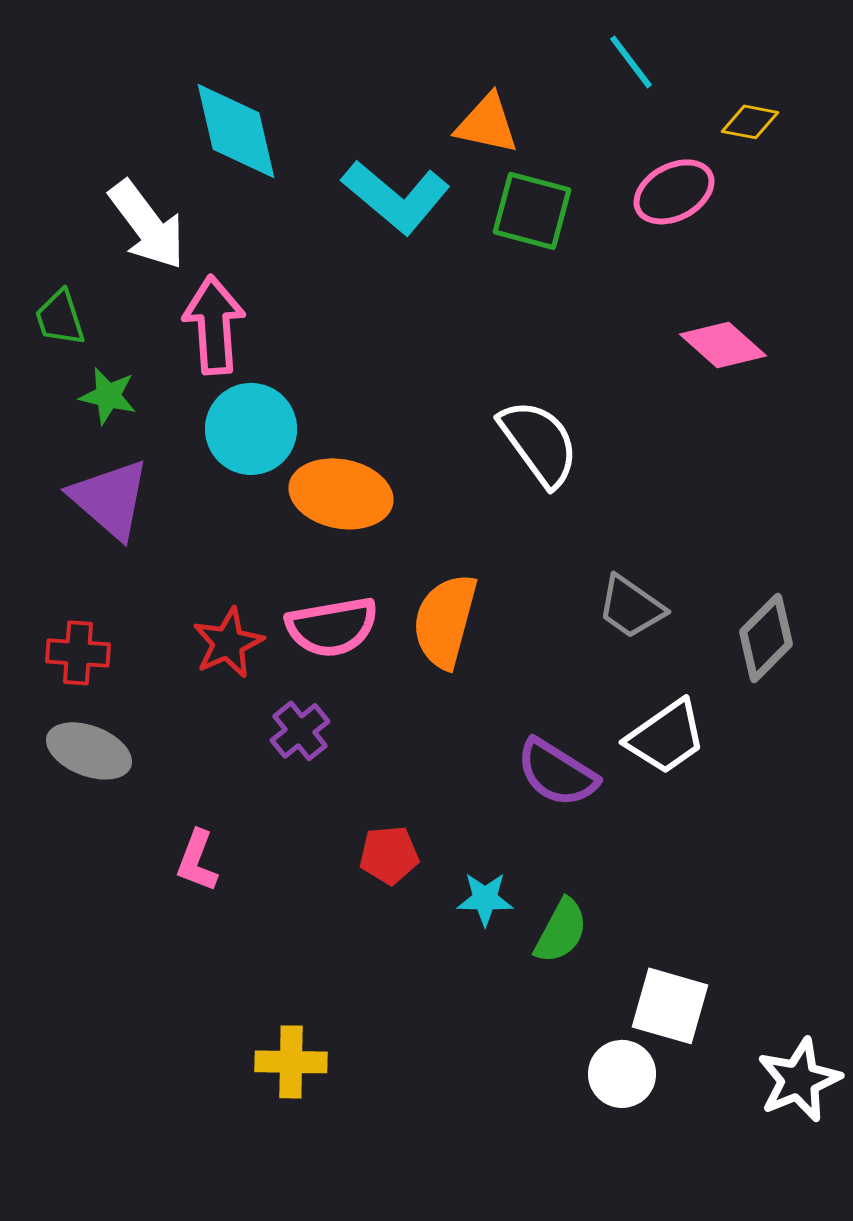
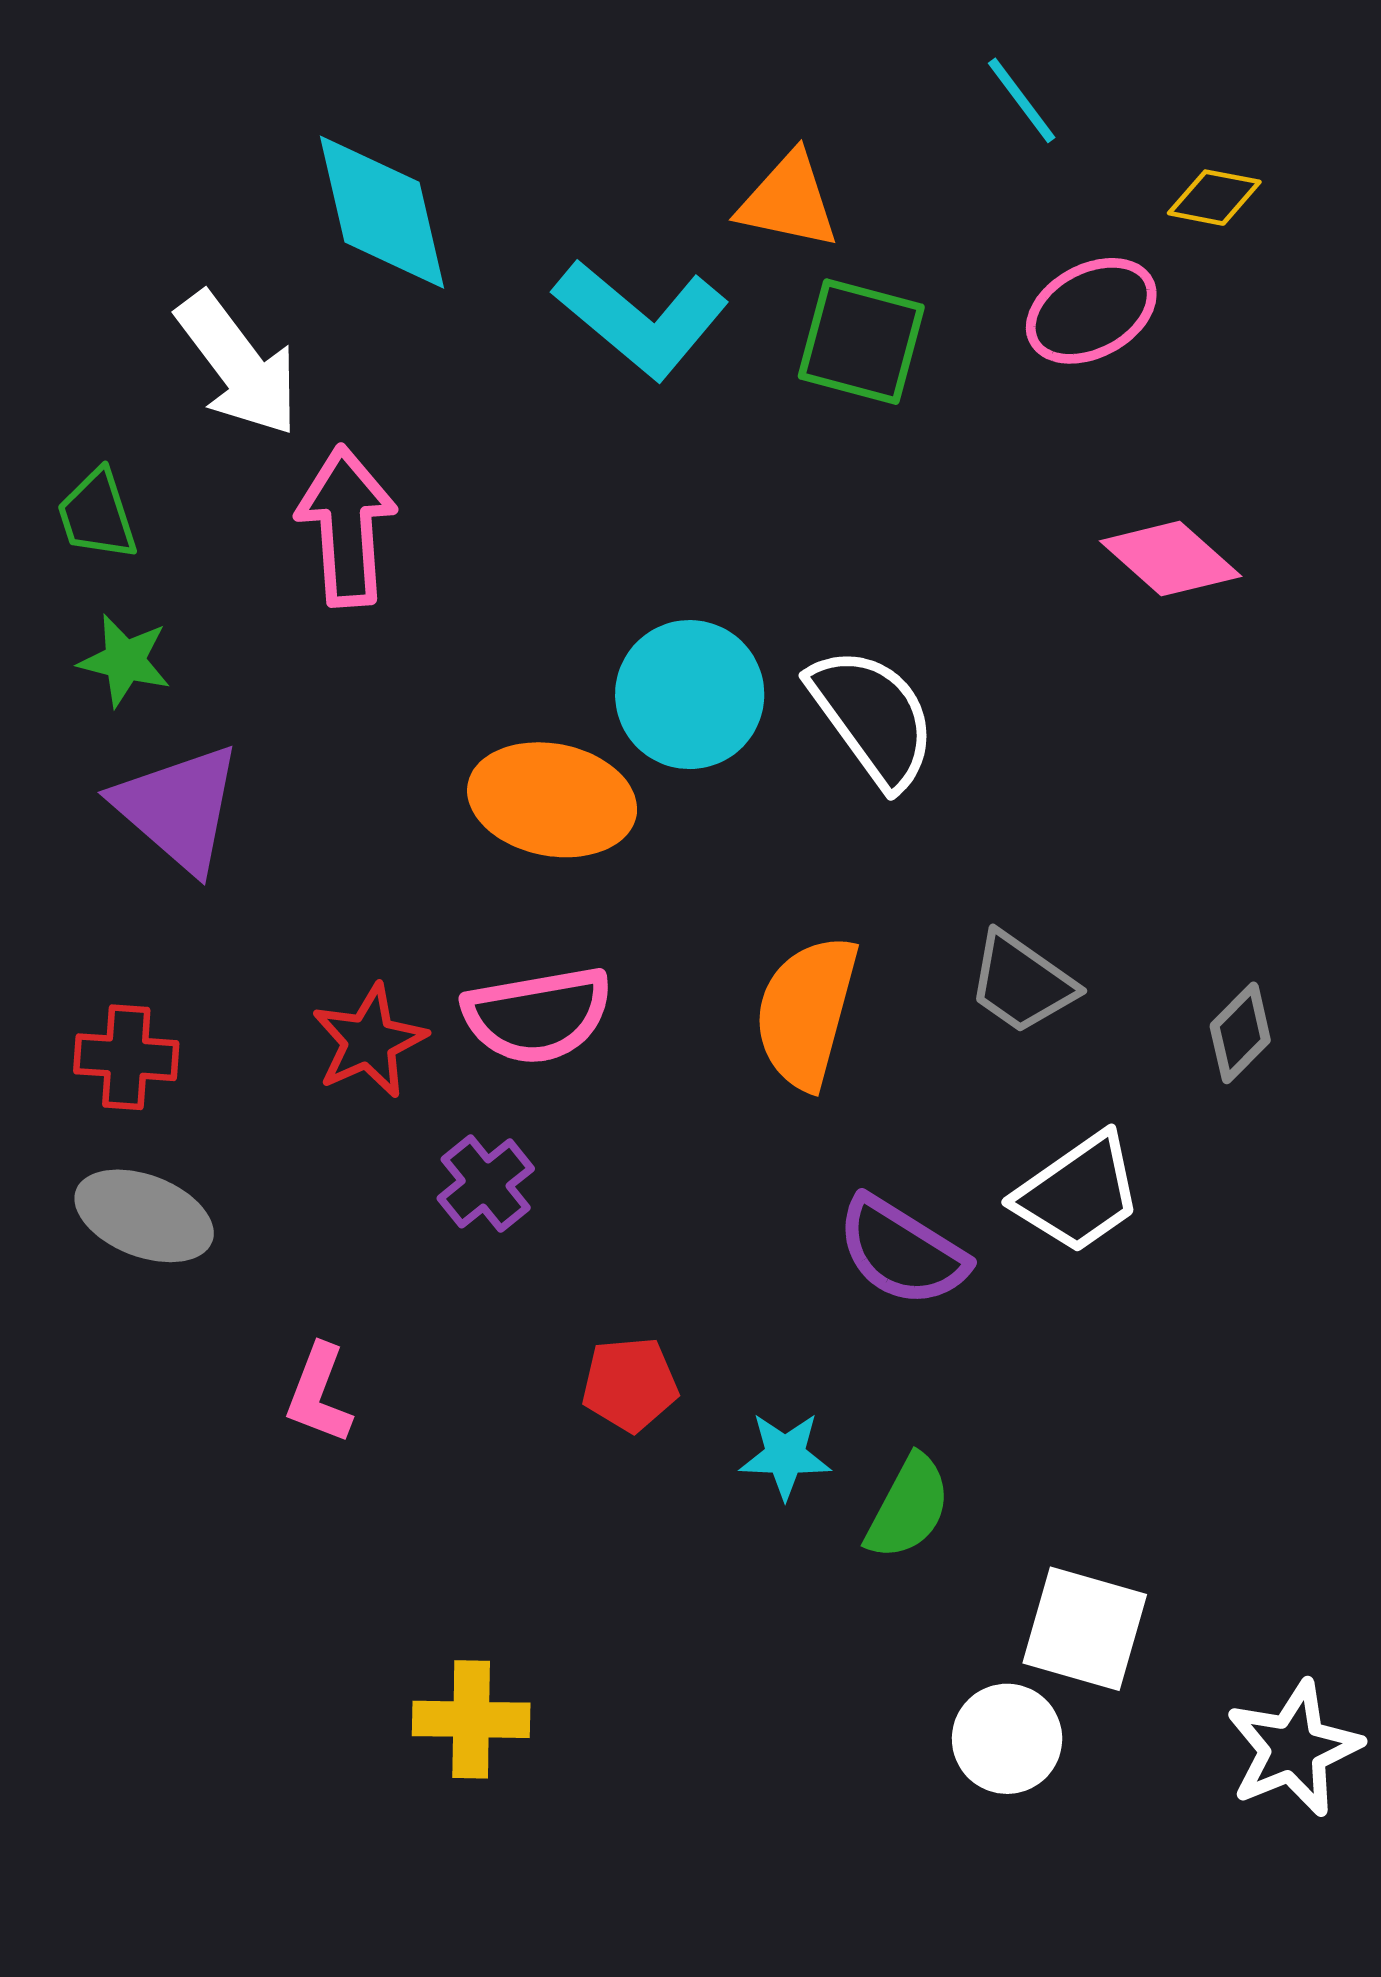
green star: (108, 396) -> (125, 661), moved
cyan circle: (251, 429) -> (690, 695), moved
orange semicircle: (445, 621) -> (806, 1012), moved
gray diamond: (766, 638) -> (1240, 1033), size x0.7

